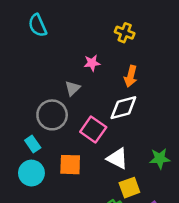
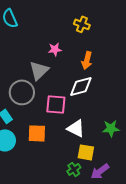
gray triangle: (73, 88) -> (39, 70), size x1.5
pink square: (93, 129) -> (56, 104), turned -30
yellow square: (129, 188) -> (86, 152), turned 30

